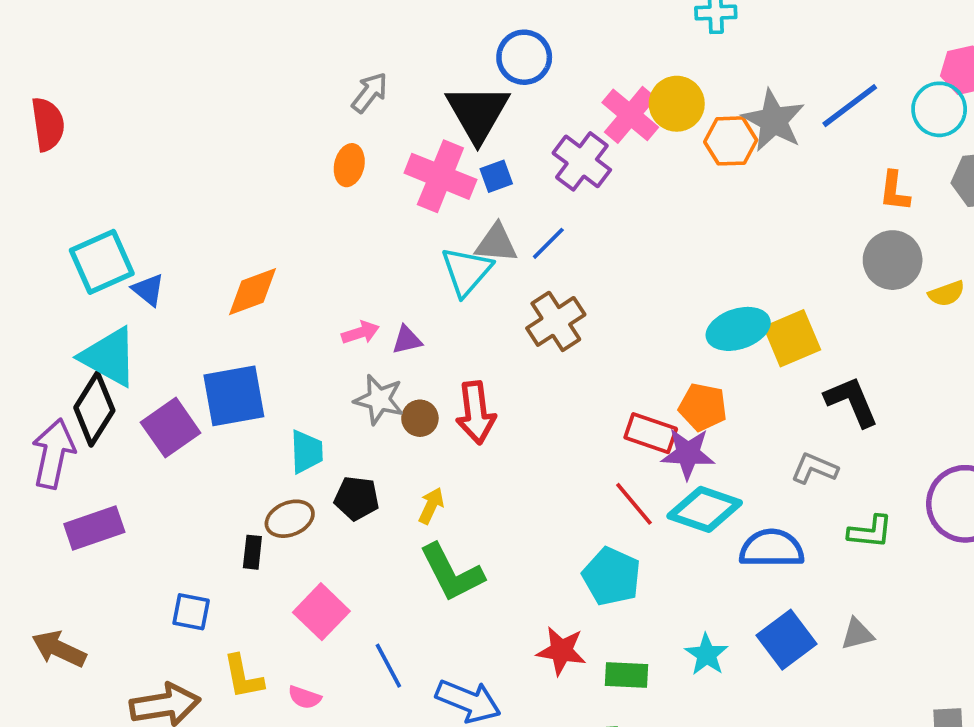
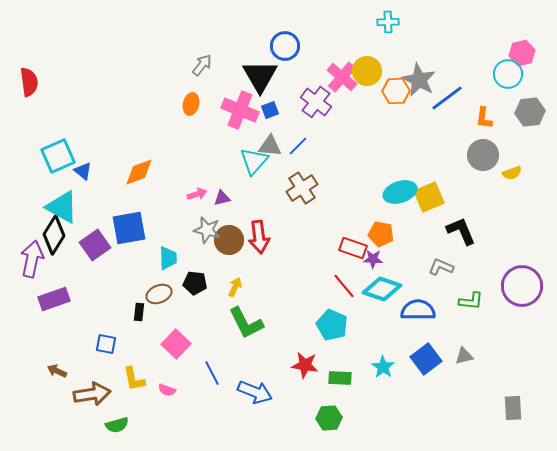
blue line: (850, 106) -> (447, 98), moved
brown circle: (420, 418) -> (229, 240), size x1.5
purple star: (688, 454) -> (373, 259), size x0.7
brown arrow: (59, 649) -> (57, 371), moved, size x0.7

